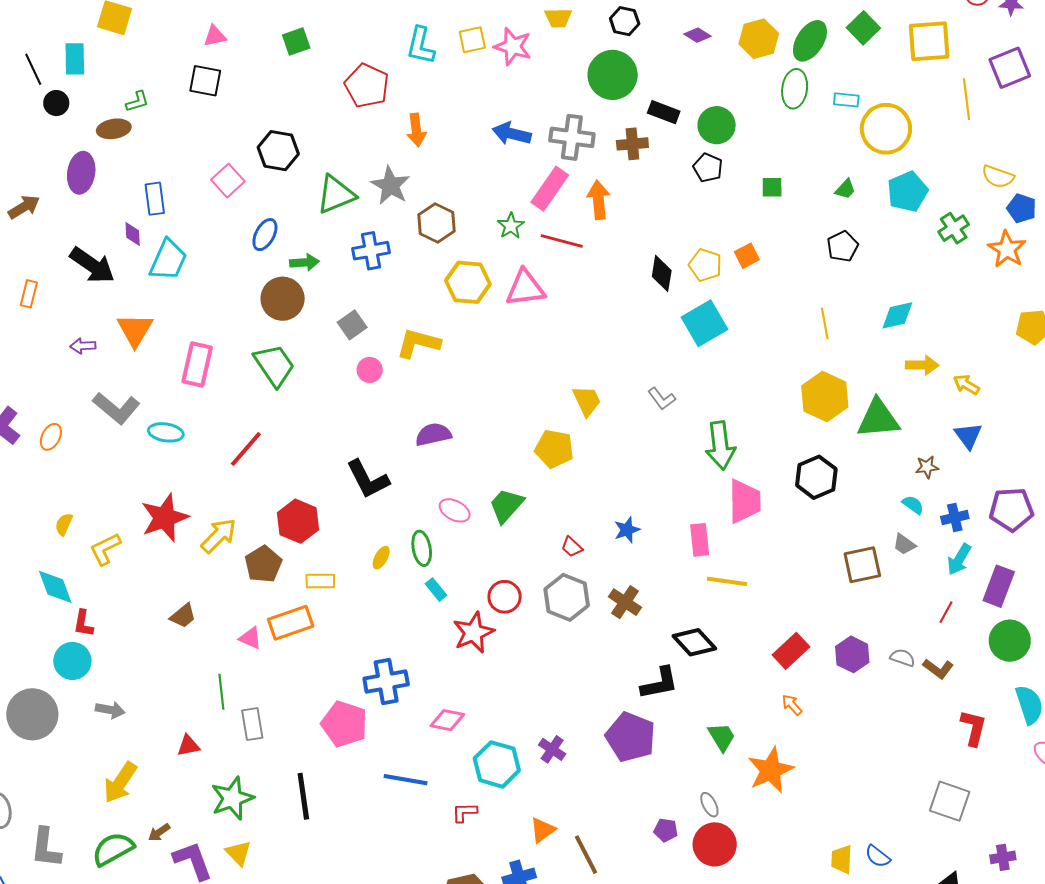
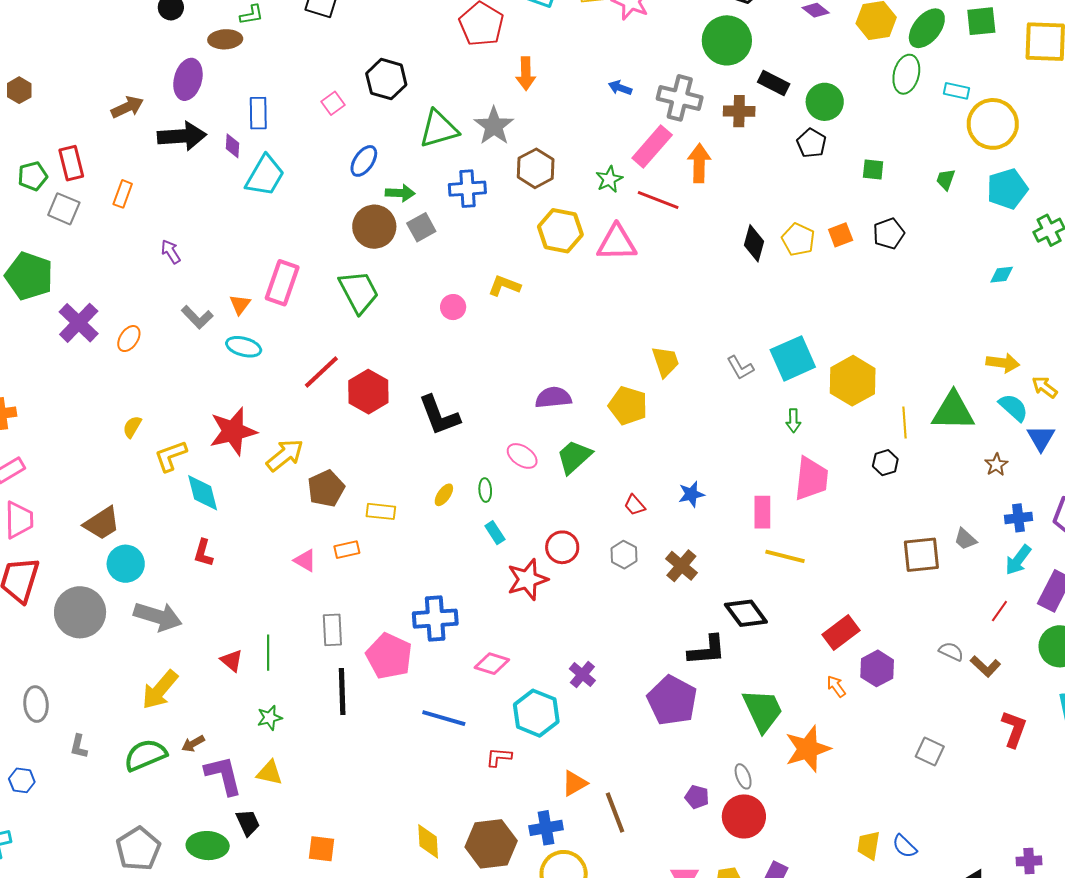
green square: (863, 28) -> (981, 21), turned 32
blue arrow: (512, 134) -> (620, 88), size x0.6
pink square: (228, 181) -> (333, 103), size x0.7
green trapezoid: (845, 189) -> (946, 179), turned 150
black pentagon: (842, 246) -> (889, 233), moved
black arrow: (92, 265) -> (182, 136), moved, turned -45
cyan diamond: (897, 315) -> (1002, 275), moved, size x0.7
cyan square: (705, 323) -> (793, 358), moved
yellow line: (825, 323) -> (904, 423), moved
gray square: (352, 325) -> (421, 227), moved
orange triangle: (135, 330) -> (240, 304), moved, size x0.6
yellow L-shape: (418, 343) -> (504, 286), size x0.7
purple arrow: (83, 346) -> (171, 252), turned 55
yellow hexagon: (825, 397) -> (853, 381), moved
gray L-shape: (116, 408) -> (197, 317), size x0.7
purple semicircle: (433, 434) -> (553, 398), moved
green arrow: (720, 445) -> (793, 421), size x0.5
brown star: (927, 467) -> (996, 465), turned -30
black hexagon: (816, 477) -> (885, 463), size x0.6
cyan semicircle: (913, 505) -> (1013, 407), moved, size x1.4
red hexagon: (298, 521) -> (368, 392), moved
green ellipse: (422, 548) -> (485, 490), size x0.7
cyan diamond: (55, 587) -> (203, 493), moved
gray hexagon: (567, 597) -> (624, 555), size x0.6
brown trapezoid: (183, 616) -> (102, 523), moved, size x1.4
red L-shape: (83, 623) -> (203, 553), moved
orange rectangle: (291, 623) -> (347, 550), size x0.6
purple hexagon: (852, 654) -> (877, 668), moved
green line: (221, 692) -> (268, 653), moved
gray arrow: (110, 710) -> (158, 617), size x1.6
gray rectangle: (252, 724) -> (332, 630), moved
green trapezoid: (722, 737) -> (763, 710), size x1.5
red triangle: (188, 746) -> (232, 661), turned 45
purple cross: (552, 749) -> (582, 675), moved
black line: (303, 796) -> (342, 692), moved
green star: (232, 798) -> (270, 718), size x0.6
gray square: (950, 801) -> (930, 751), moved, size x0.7
gray L-shape: (46, 848) -> (79, 746), size x0.6
yellow triangle: (238, 853) -> (270, 773), turned -40

